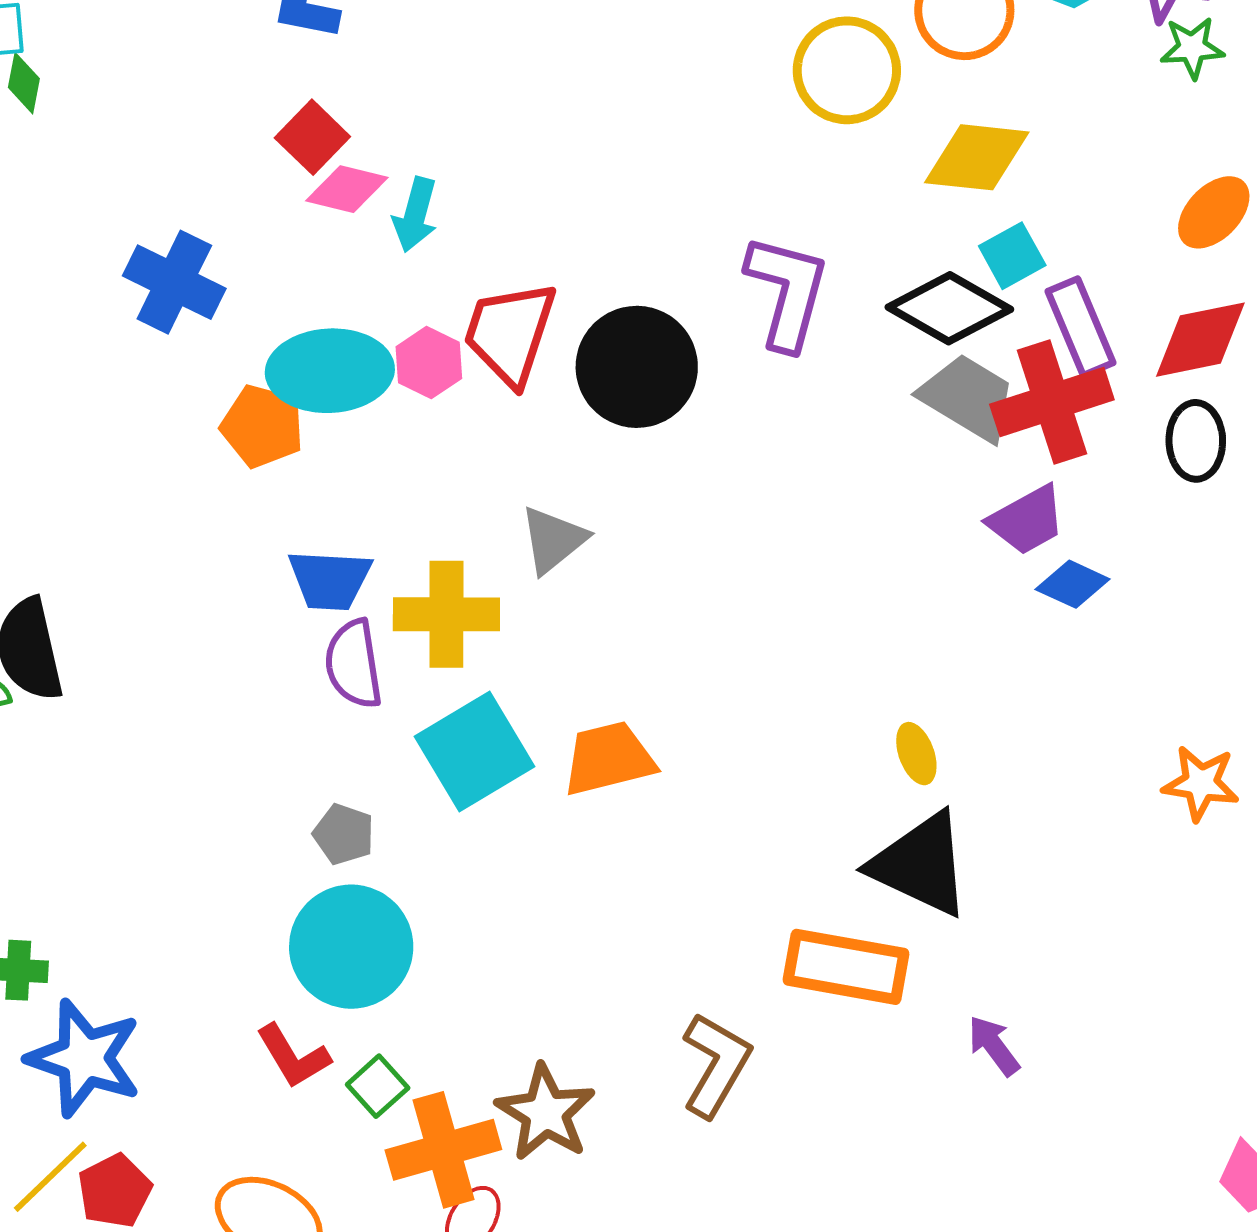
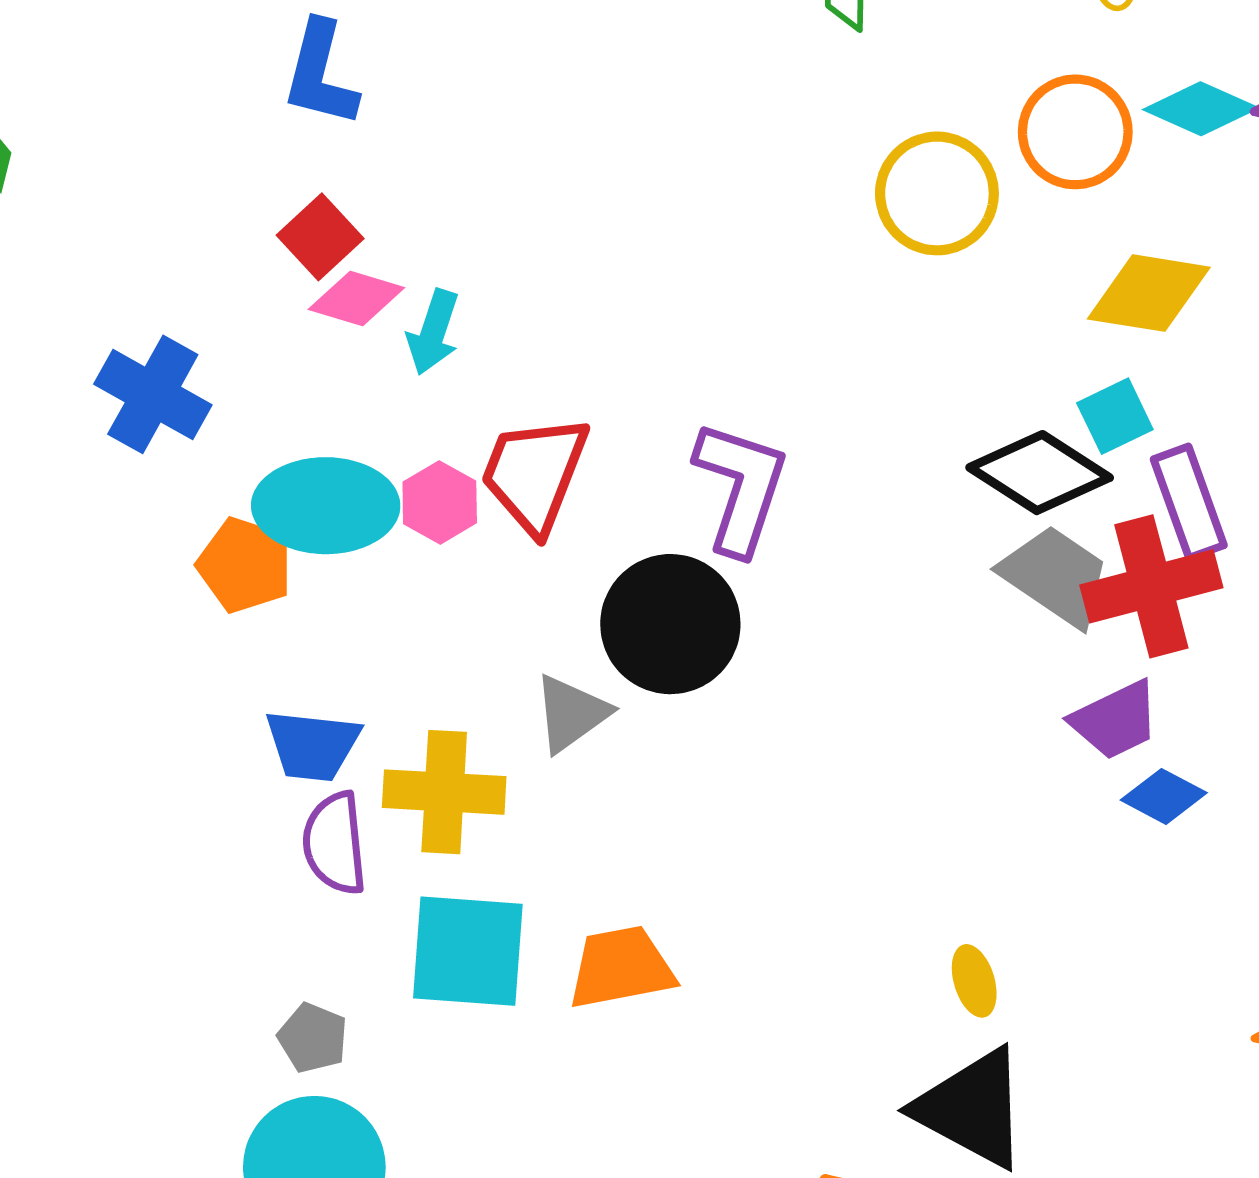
yellow diamond: (977, 157) -> (1149, 293), moved
purple L-shape: (787, 292) -> (741, 487), moved
black circle: (637, 367) -> (670, 624), moved
cyan square: (474, 752) -> (468, 951), turned 32

